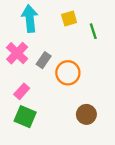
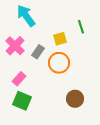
cyan arrow: (30, 18) -> (26, 16), turned -30
yellow square: (69, 18) -> (60, 39), moved

